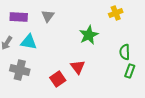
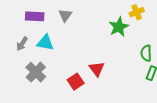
green star: (89, 35) -> (119, 27), moved
gray cross: (20, 70) -> (36, 72), turned 30

